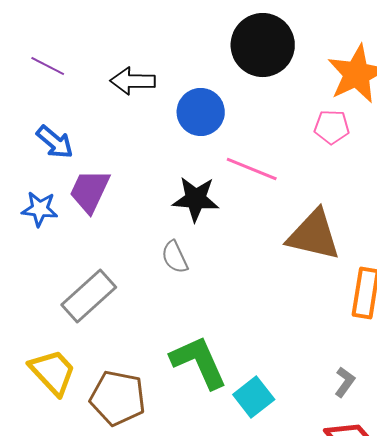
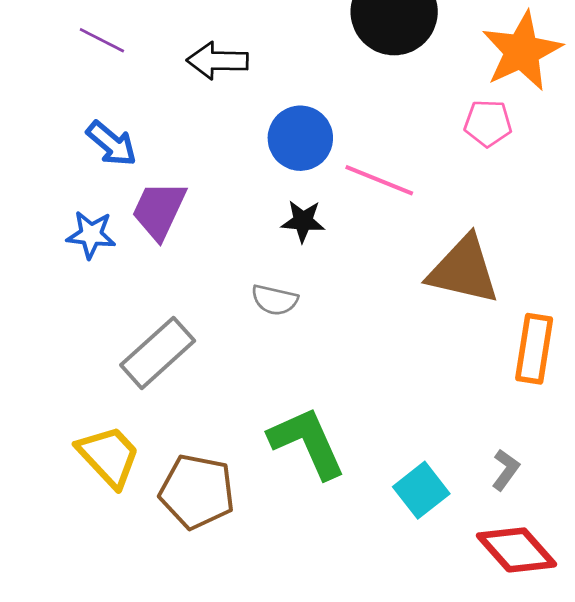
blue circle: (201, 112) -> (300, 138), moved
black star: (196, 199) -> (303, 221), size x0.7
gray semicircle: (175, 257) -> (275, 300), turned -52
cyan square: (254, 397) -> (421, 490), moved

